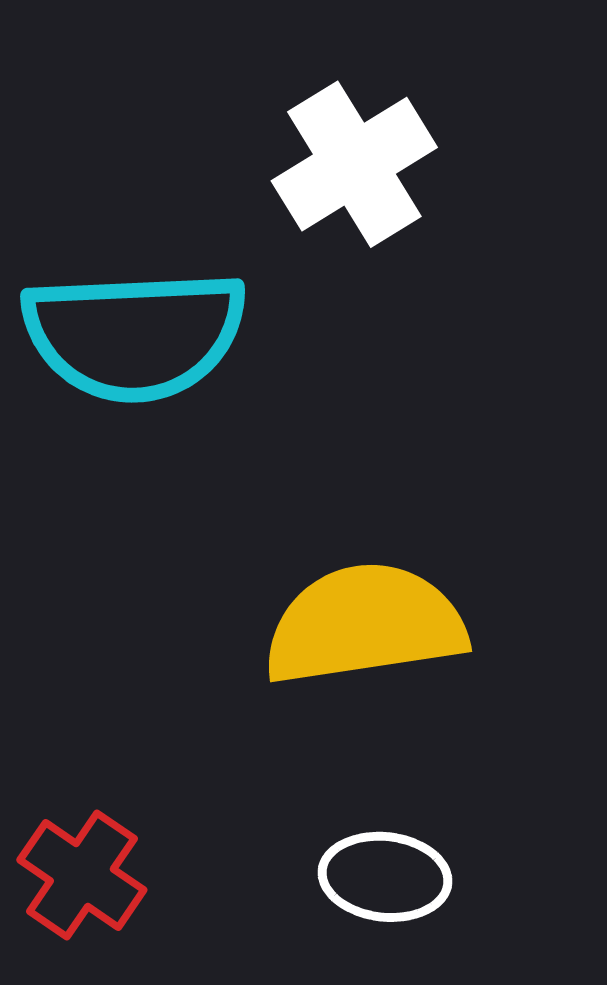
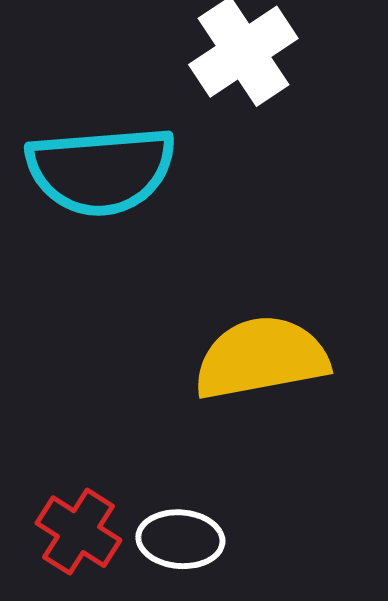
white ellipse: (385, 877) -> (180, 539), moved

